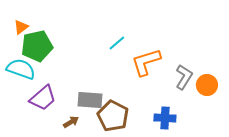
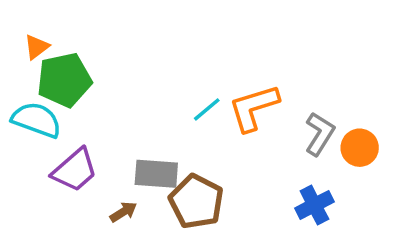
cyan line: (117, 43) -> (207, 109), moved
blue cross: (165, 118) -> (314, 205), moved, turned -30

